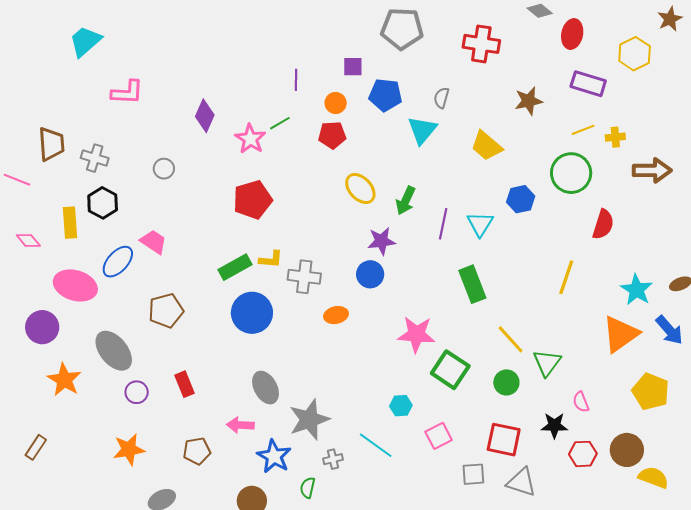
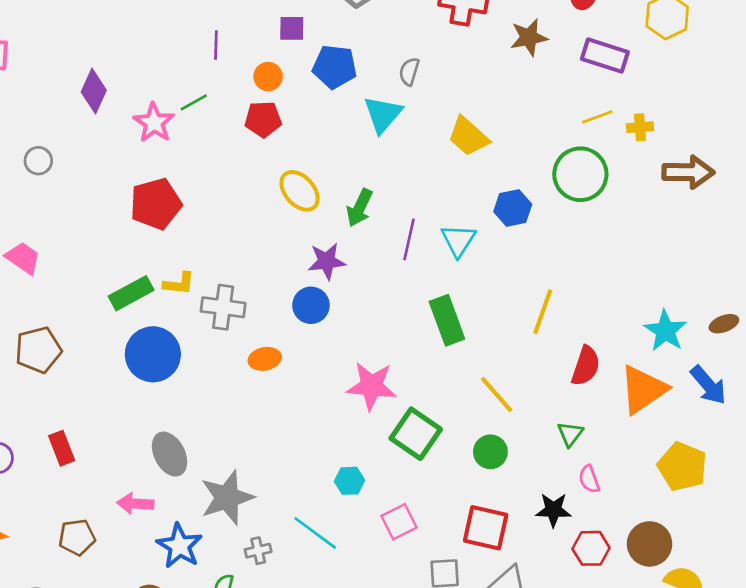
brown star: (529, 101) -> (529, 37), moved
red semicircle: (603, 224) -> (586, 366), moved
yellow line: (566, 277) -> (543, 312), moved
green triangle: (547, 363) -> (570, 434), moved, size x0.7

